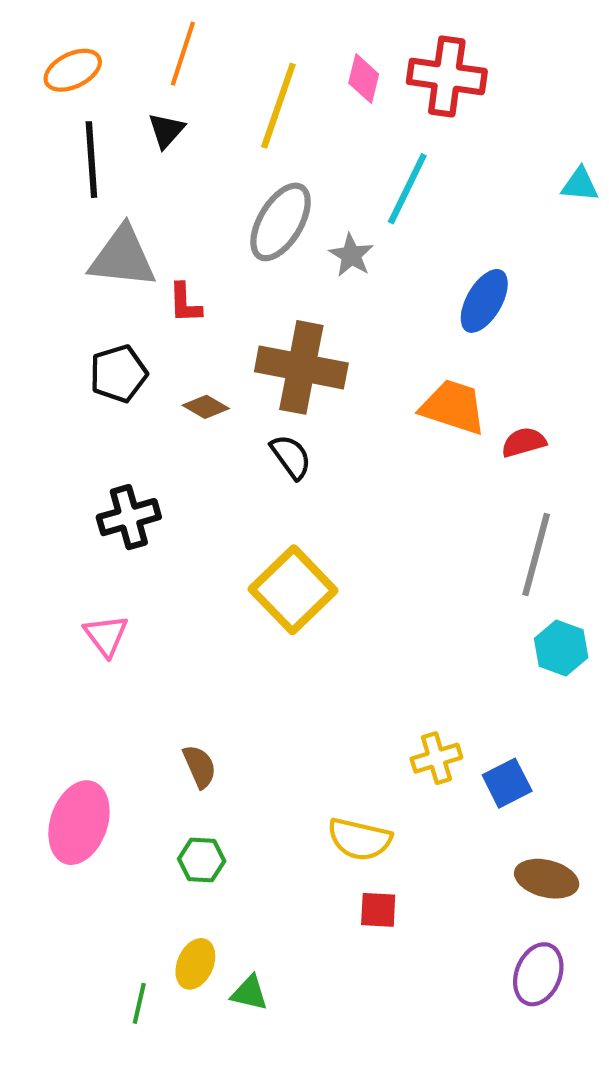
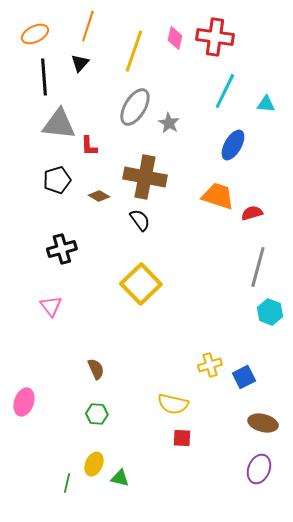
cyan triangle: (580, 185) -> (266, 104), moved
cyan line: (407, 189) -> (225, 91), moved
pink ellipse: (79, 823) -> (24, 402), moved, size x0.7

